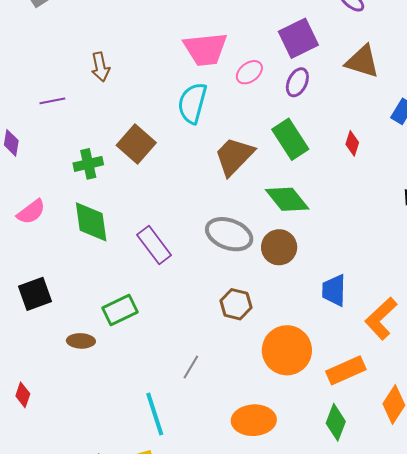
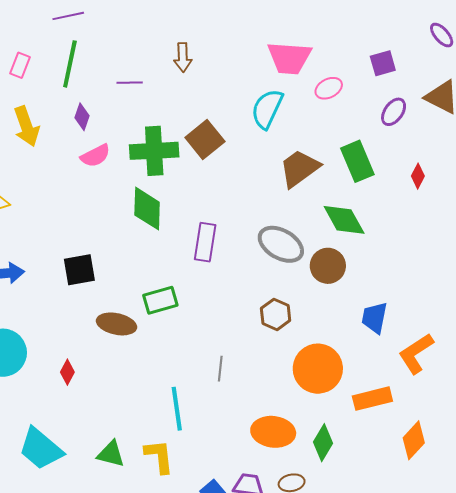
purple square: (298, 38) -> (383, 63), size x0.7
purple ellipse: (297, 82) -> (394, 112), moved
green cross: (88, 164) -> (154, 151), size x1.6
pink semicircle: (31, 212) -> (95, 156), moved
purple rectangle: (154, 245) -> (205, 242), turned 36
brown ellipse: (81, 341) -> (117, 324), size x1.4
gray line: (191, 367) -> (220, 369), turned -35
red diamond: (23, 395) -> (67, 372), moved
green diamond: (336, 422) -> (323, 443), moved

